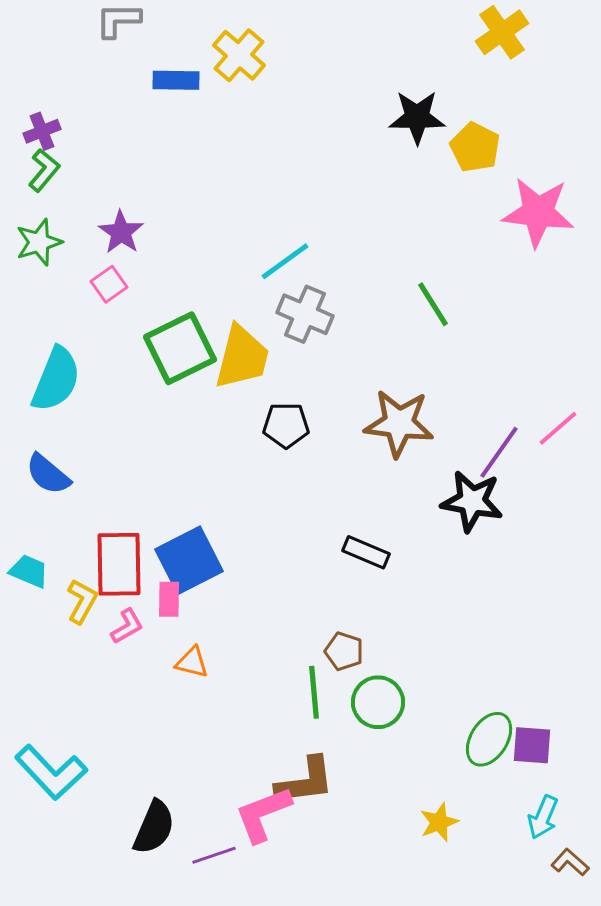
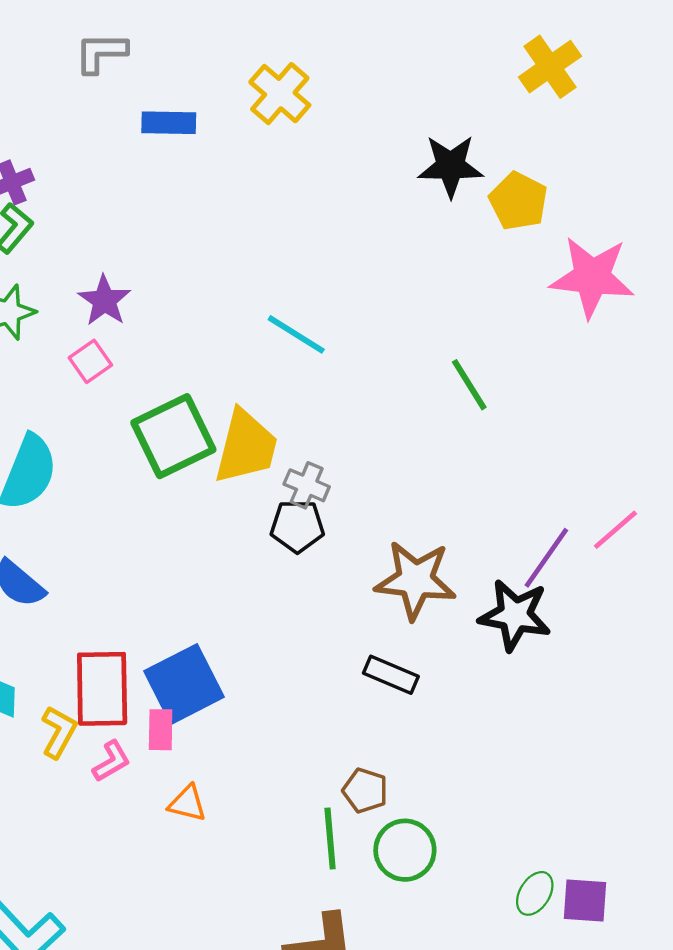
yellow cross: (239, 55) -> (280, 94), moved
cyan line: (285, 261) -> (296, 334), turned 68
gray cross: (305, 314) -> (307, 485), moved, size x0.7
brown star: (399, 423) -> (415, 580), moved
green ellipse: (489, 739) -> (535, 893), size x0.7

